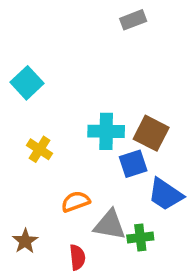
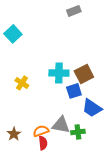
cyan square: (27, 83) -> (13, 34), moved
brown square: (151, 133) -> (84, 74), turned 36
orange semicircle: (76, 202) -> (41, 131), moved

